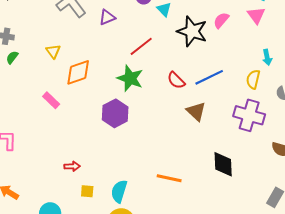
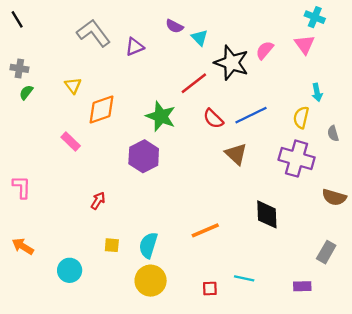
red line: (141, 46) -> (194, 83), moved
red arrow: (72, 166) -> (98, 201), moved, turned -56
orange line: (169, 178) -> (205, 230), turned -35

